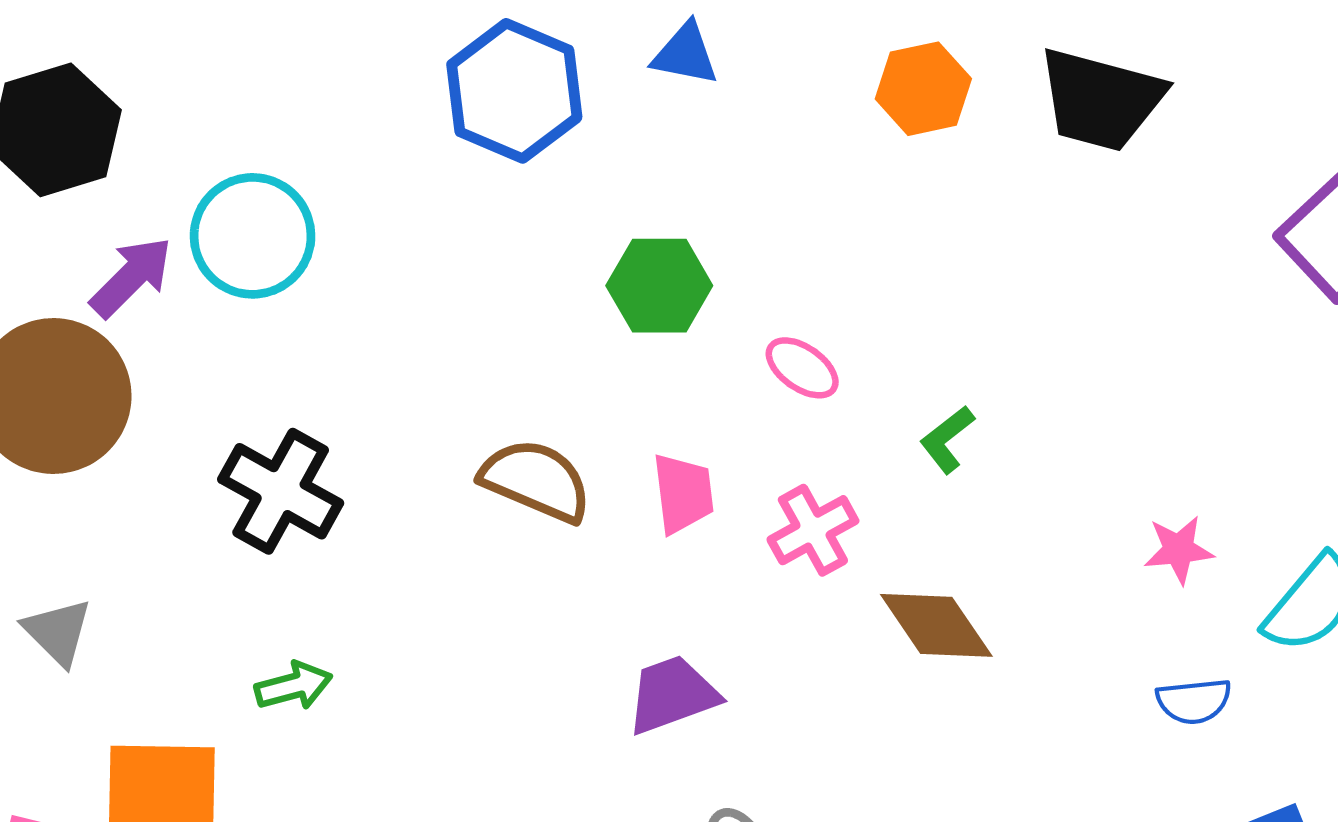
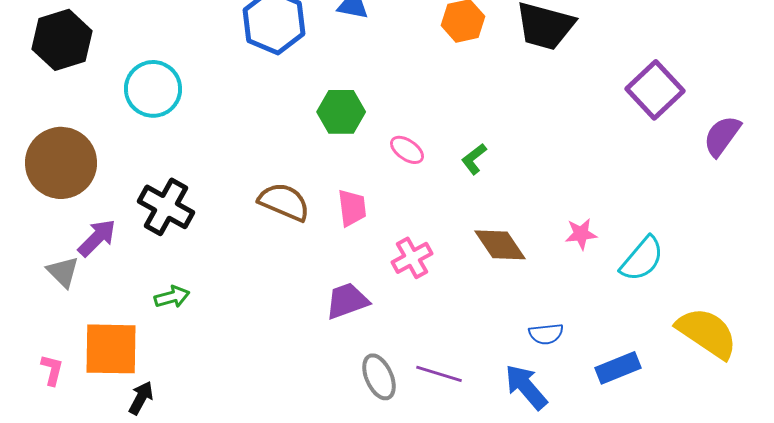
purple arrow: (131, 277) -> (97, 238), moved
green L-shape: (947, 439) -> (474, 159), moved
pink cross: (813, 530) -> (412, 258), moved
brown diamond: (936, 625) -> (500, 245), moved
blue semicircle: (1194, 701) -> (546, 334), moved

